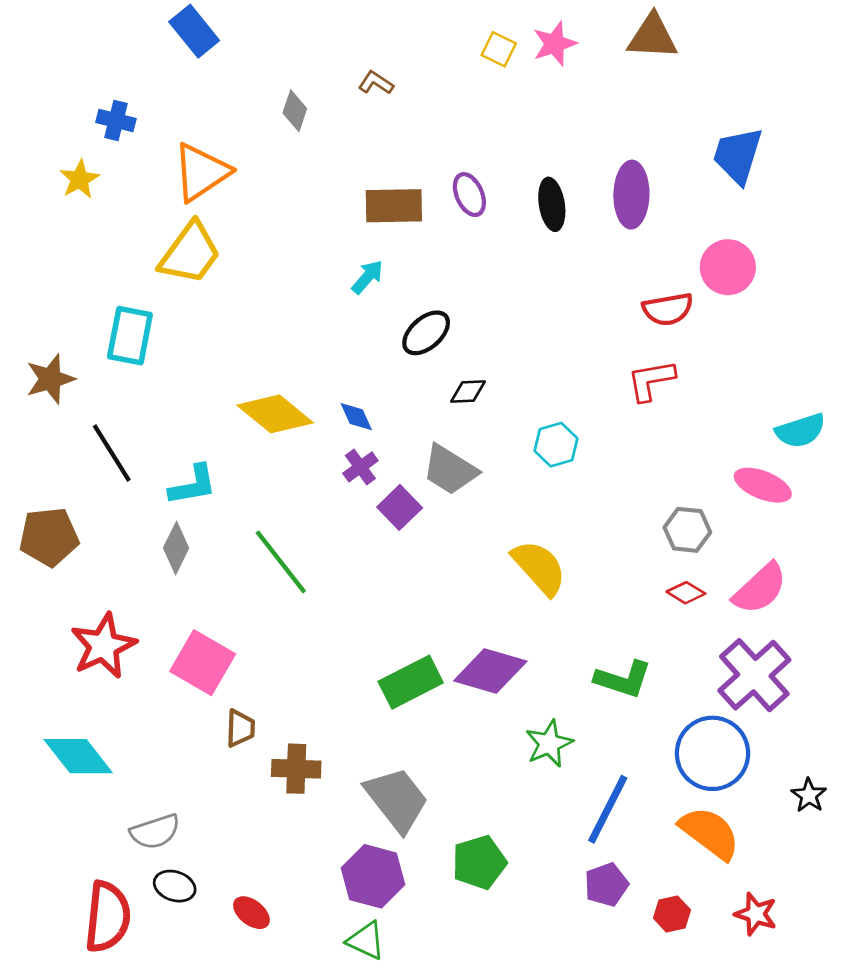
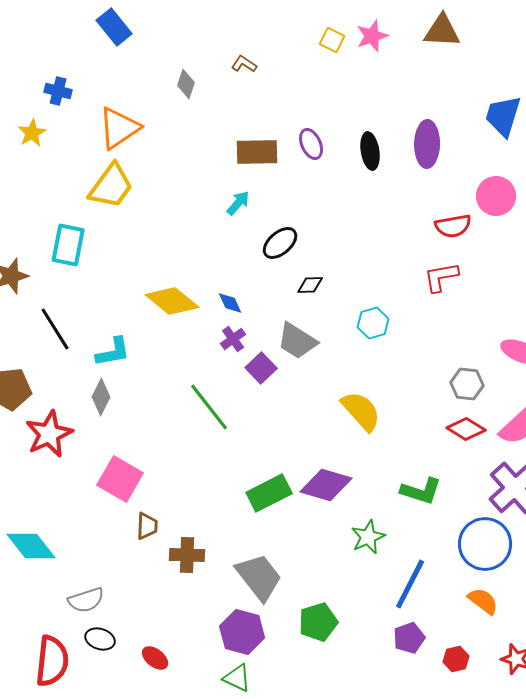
green line: (281, 562) -> (209, 407), moved
red diamond: (686, 593) -> (466, 429), size x1.4
red star: (103, 646) -> (49, 434), moved
orange semicircle: (710, 833) -> (483, 601), size x0.7

